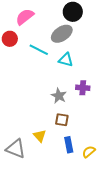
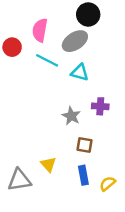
pink semicircle: (25, 17) -> (40, 30), moved, turned -42
brown square: (62, 120) -> (85, 145), moved
gray triangle: (16, 149) -> (19, 180), turned -30

